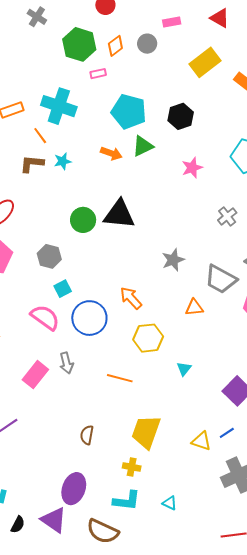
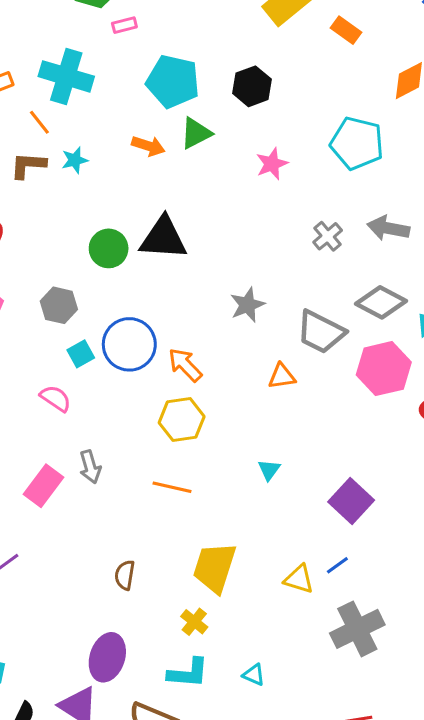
pink semicircle: (45, 317) -> (55, 398), size x0.7
blue circle: (89, 318) -> (129, 344), moved
yellow hexagon: (148, 338) -> (182, 420), moved
yellow cross: (132, 467) -> (194, 622), turned 30

